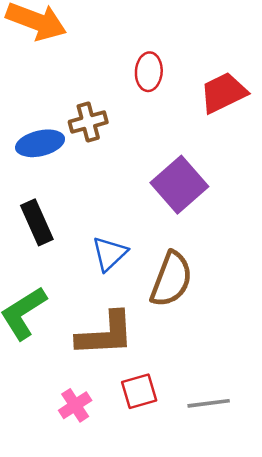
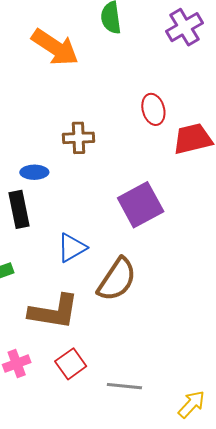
red ellipse: (149, 72) -> (153, 109), moved, turned -32
blue ellipse: (40, 143) -> (34, 172), moved, size x0.7
red square: (139, 391) -> (71, 364), turned -32

